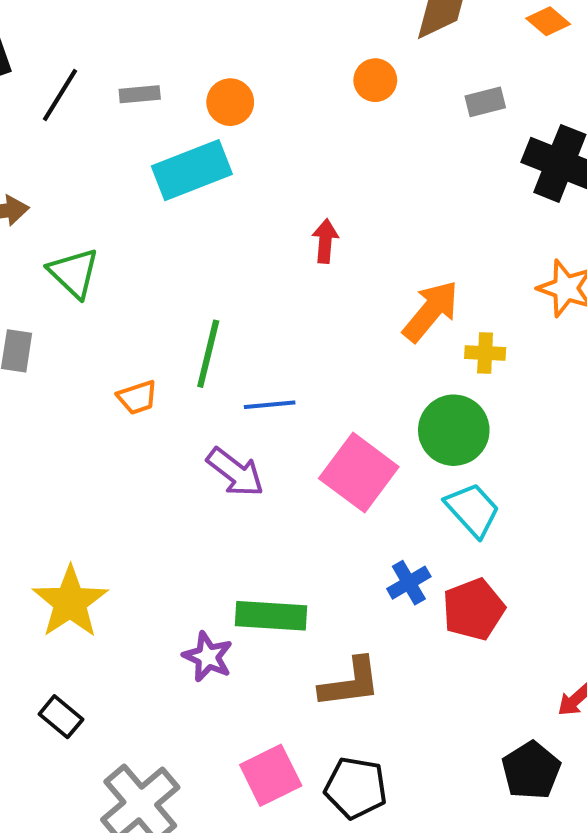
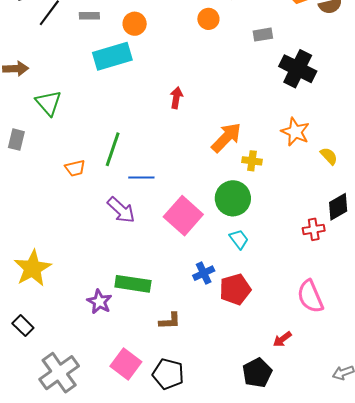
cyan trapezoid: (473, 510) -> (239, 239), size x0.7
brown L-shape: (350, 683) -> (170, 321), size x0.7
pink square: (271, 775) -> (126, 364), turned -32

